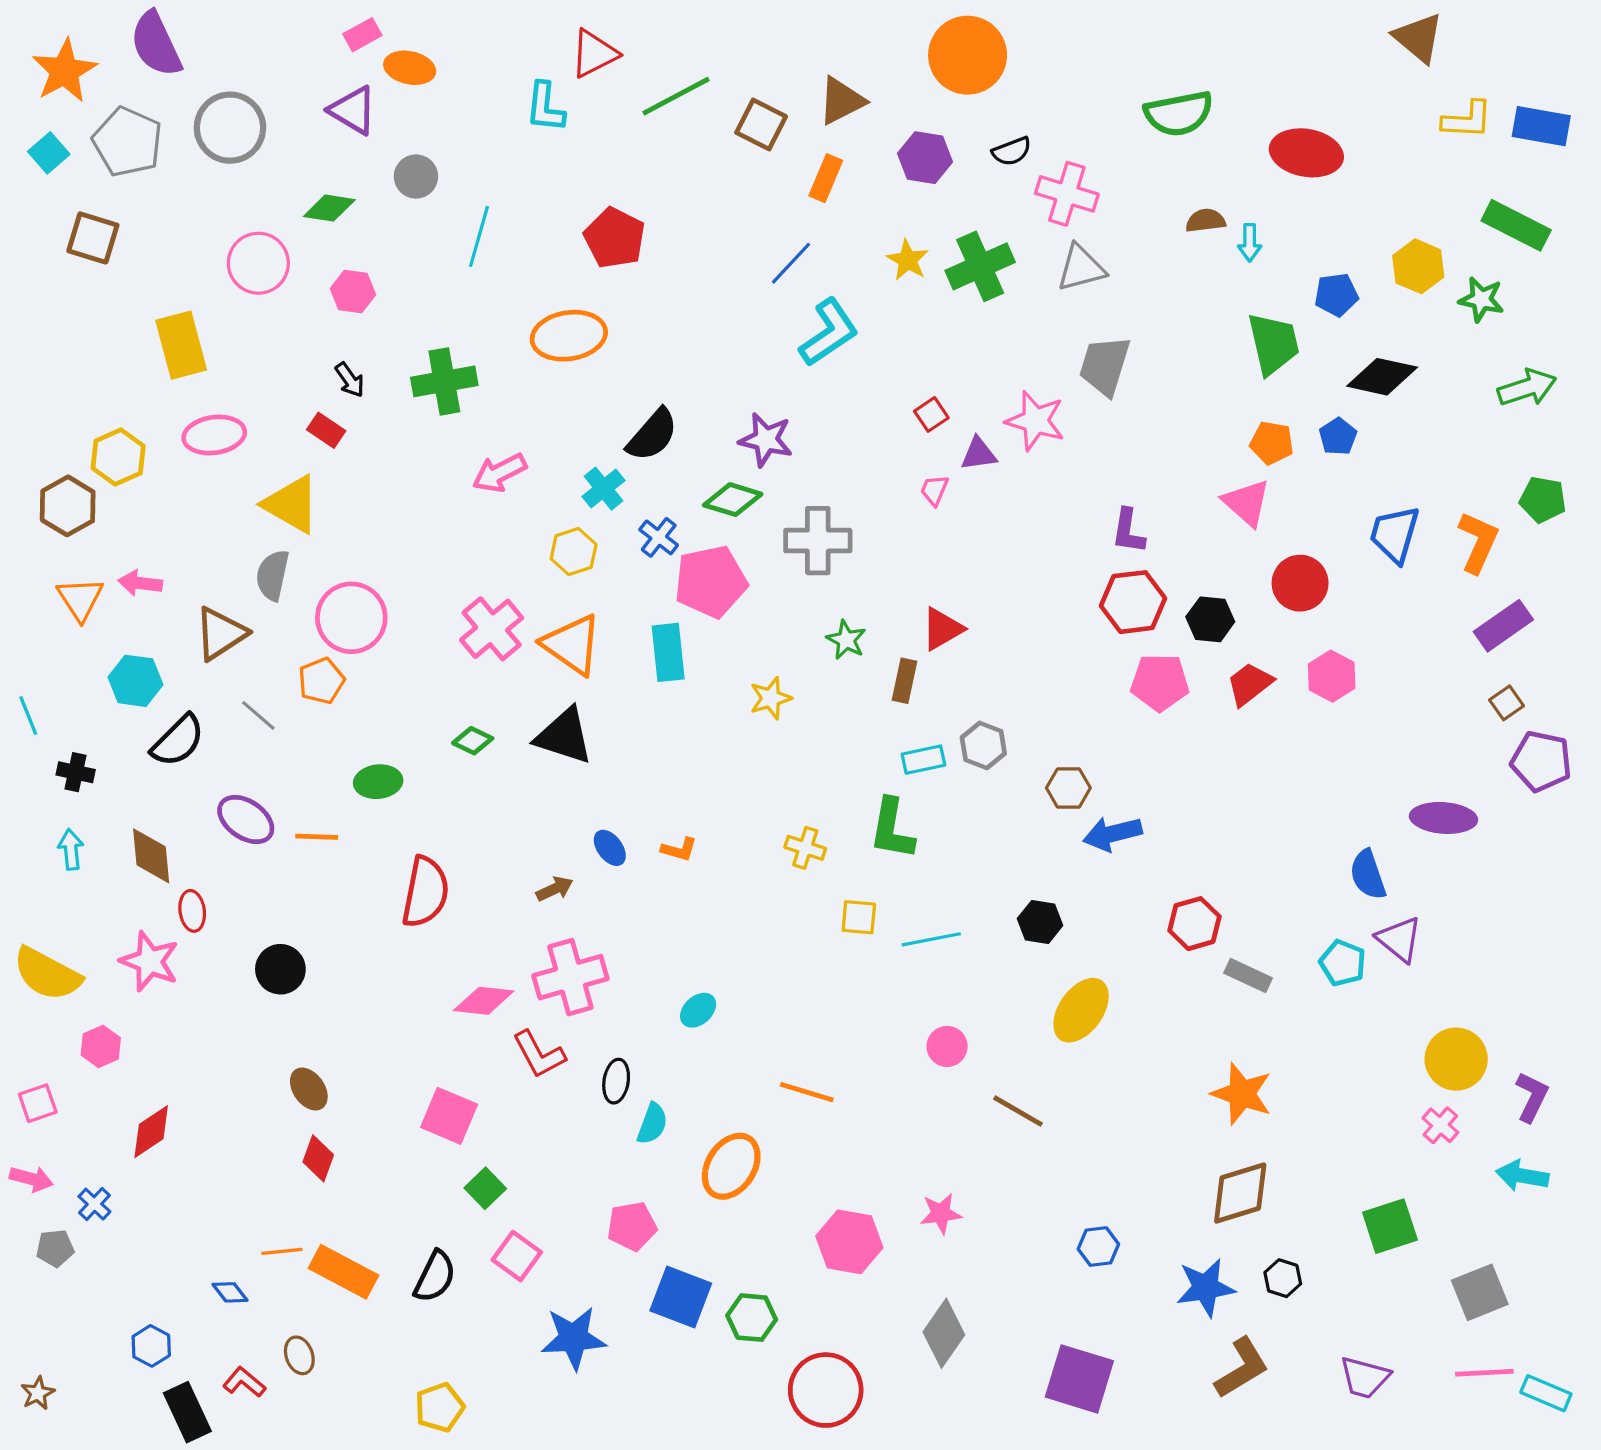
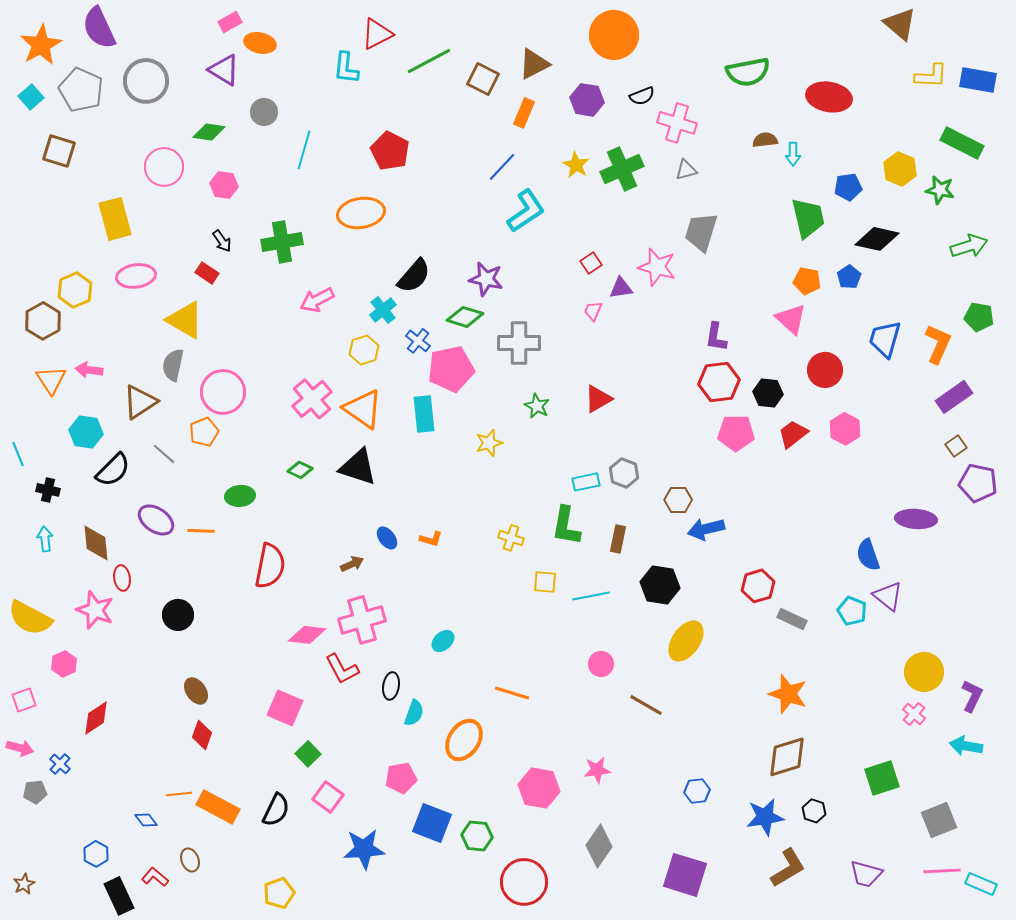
gray triangle: (1081, 268) -> (686, 170), size x0.7
brown rectangle: (905, 681) -> (618, 539), moved
black hexagon: (1040, 922) -> (660, 585), size x1.4

